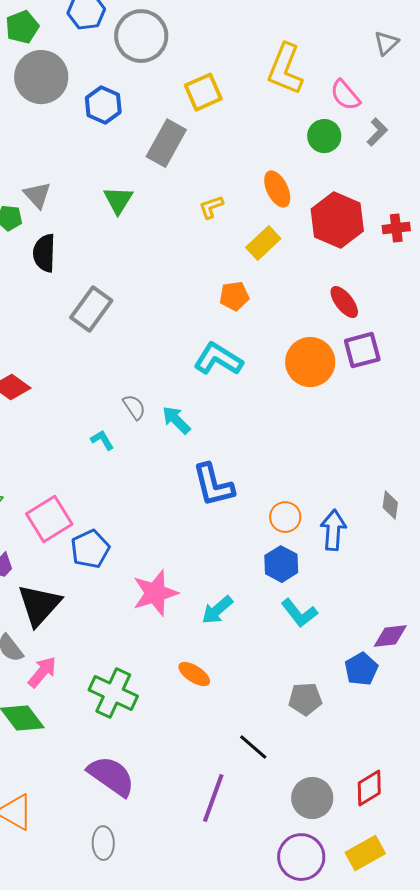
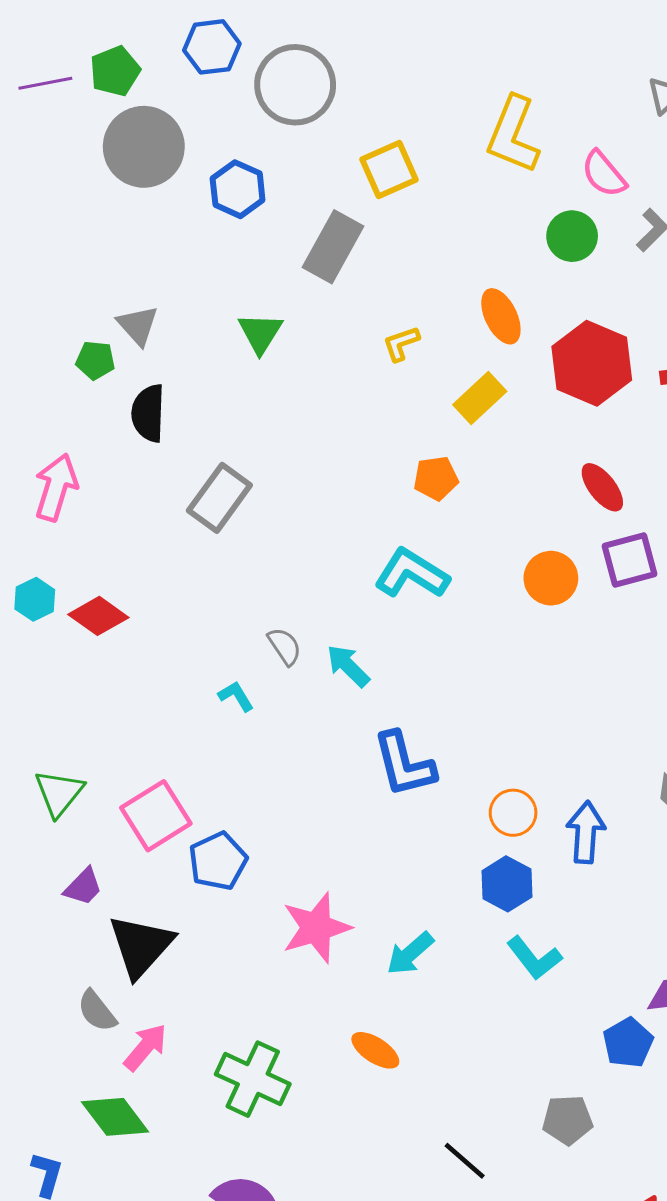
orange circle: (310, 362) -> (551, 578), size x0.7
gray pentagon: (305, 699) -> (568, 1120), moved

